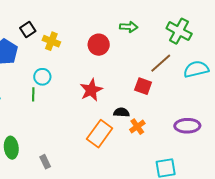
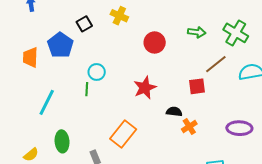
green arrow: (129, 27) -> (197, 32), moved
yellow cross: (51, 41) -> (119, 16), moved
red square: (143, 86) -> (197, 86), turned -30
orange rectangle: (100, 134) -> (123, 134), moved

